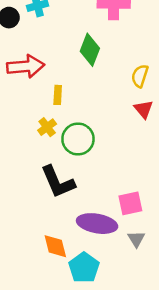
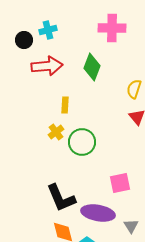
red arrow: (26, 66) -> (47, 66), moved
black L-shape: (58, 182) -> (61, 198), moved
pink square: (130, 203) -> (120, 183), moved

